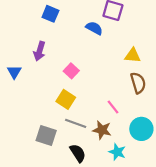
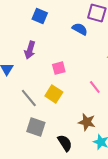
pink square: (71, 71) -> (59, 68), turned 32
pink line: (113, 107) -> (95, 87), moved
gray line: (76, 123) -> (29, 98), moved, turned 30

